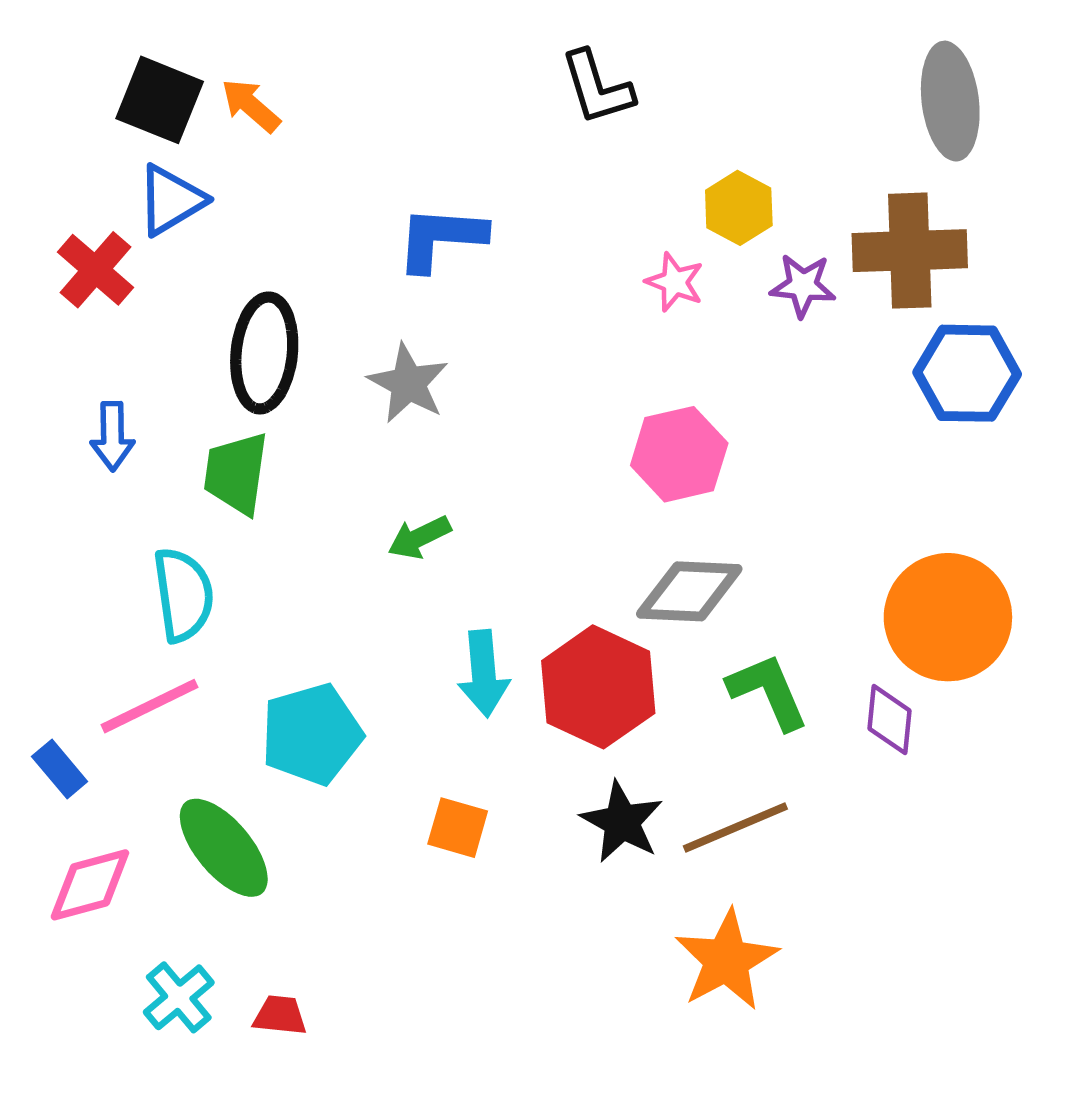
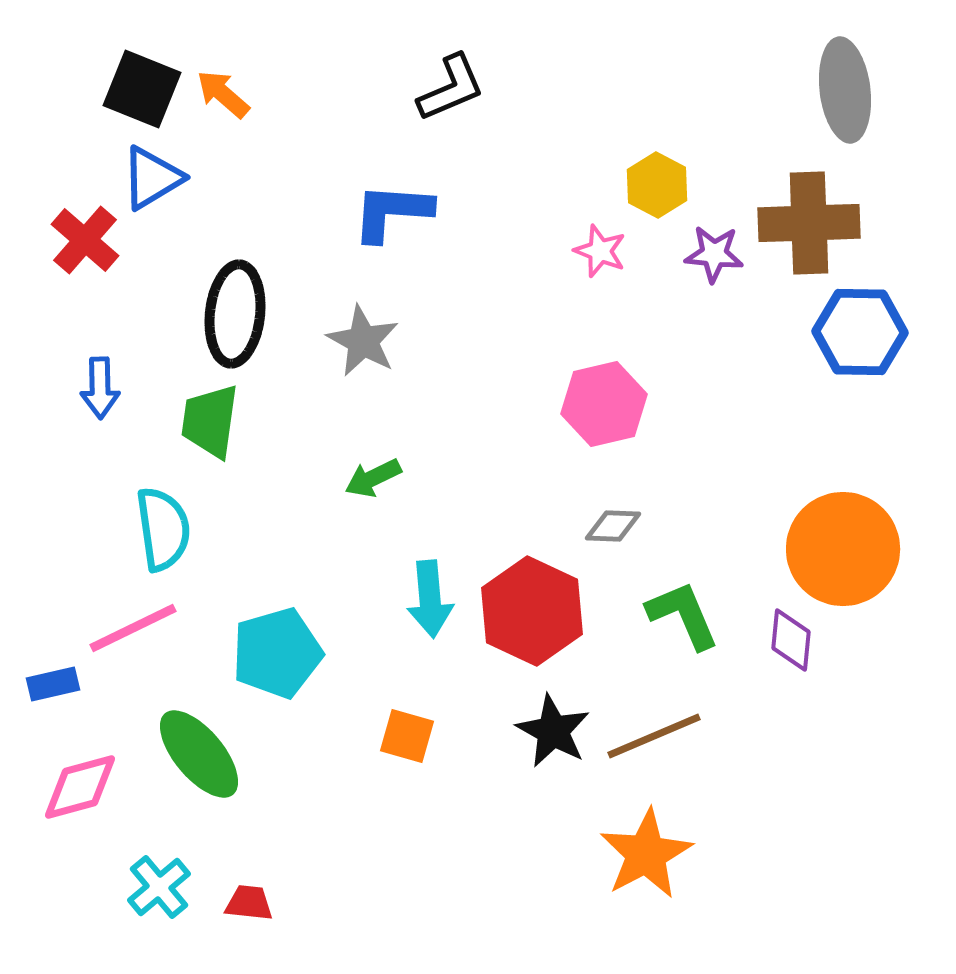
black L-shape: (597, 88) -> (451, 88), moved, turned -96
gray diamond: (689, 591) -> (613, 526), size x0.6
blue rectangle: (60, 769) -> (53, 684), turned -63

